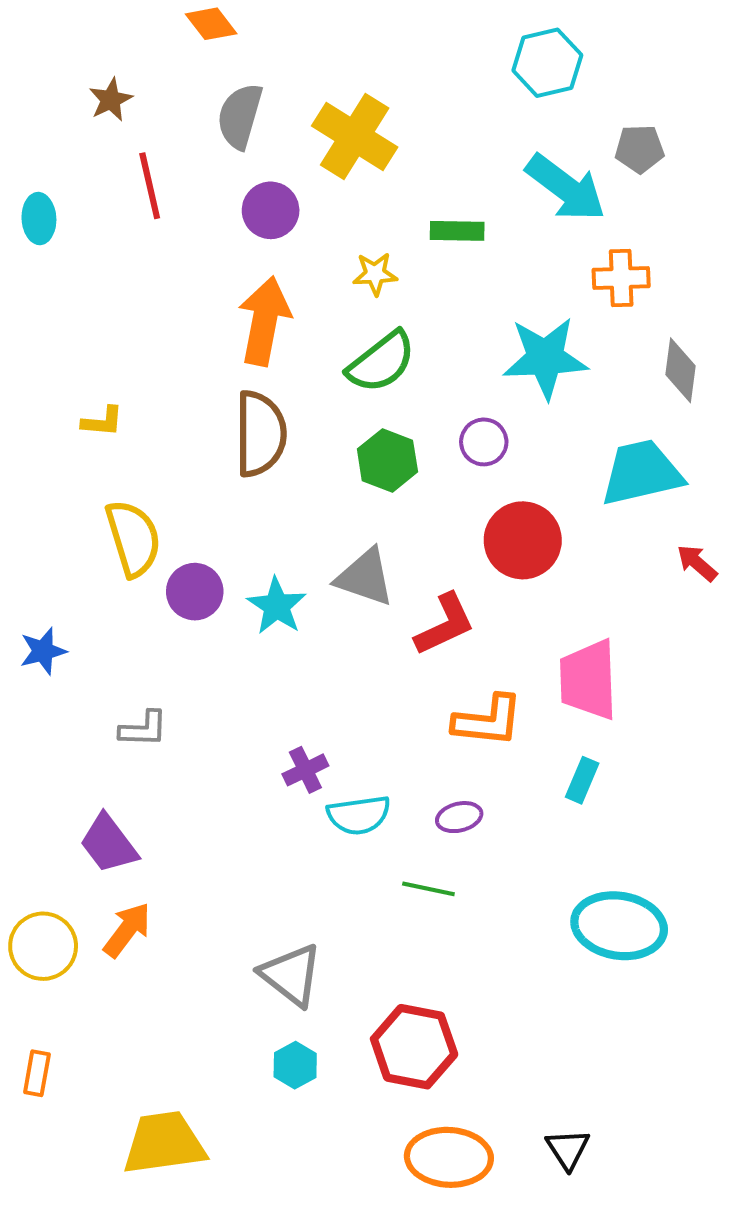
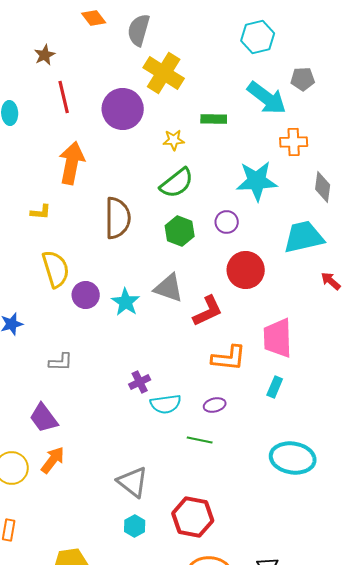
gray semicircle: (240, 116) -> (139, 30), moved
purple circle: (271, 210) -> (123, 109), size x1.5
orange arrow: (264, 321) -> (72, 163), moved

